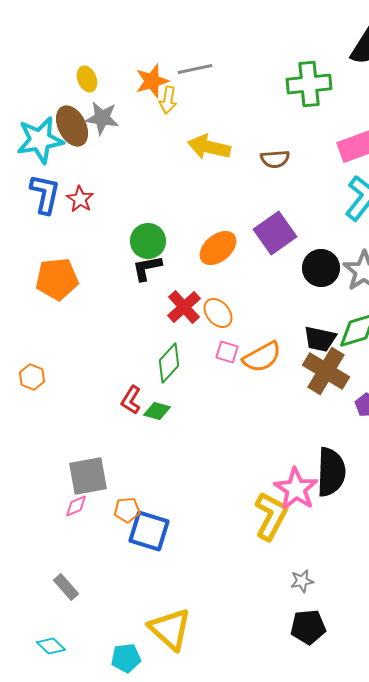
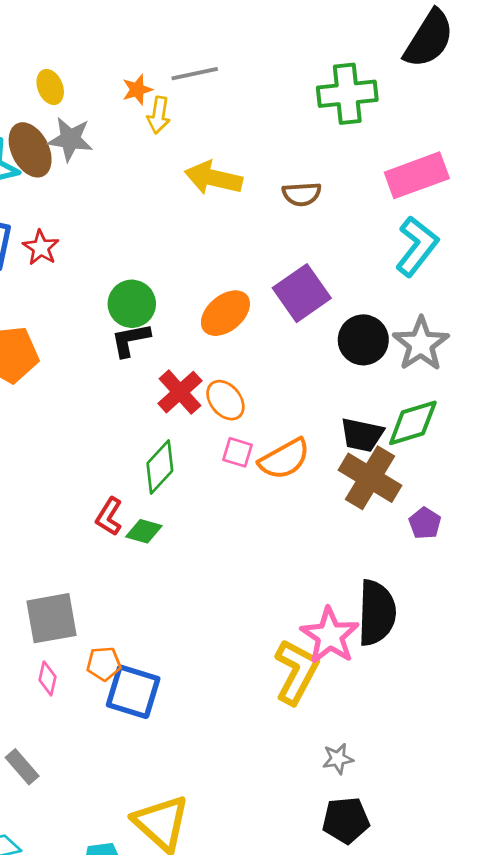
orange star: (152, 81) -> (137, 90), size x0.7
pink diamond: (76, 506) -> (48, 678), moved, turned -55

